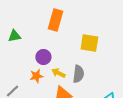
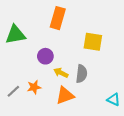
green triangle: (14, 36) -> (15, 35), size x1.5
orange star: (36, 76) -> (34, 87), moved

